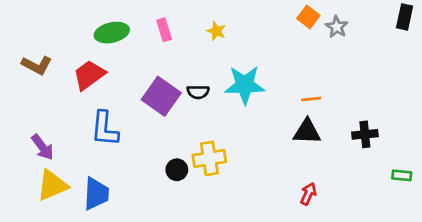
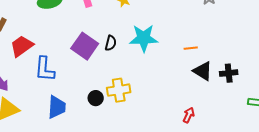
red trapezoid: (89, 75) -> (22, 46), moved
black semicircle: (198, 92) -> (111, 43), turned -77
black triangle: (307, 132) -> (203, 71), moved, turned 30
blue trapezoid: (96, 194) -> (57, 107), moved

